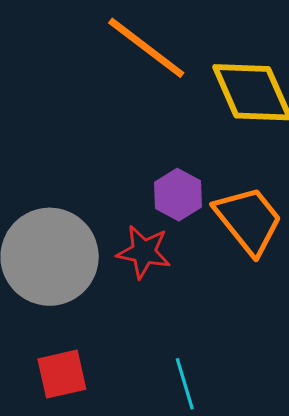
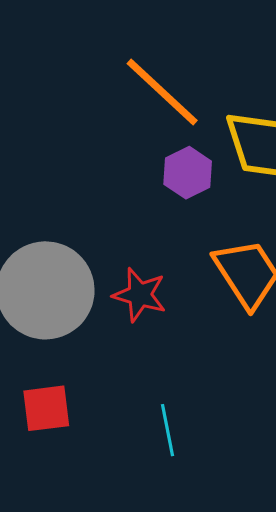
purple hexagon: (178, 195) -> (188, 173), moved

